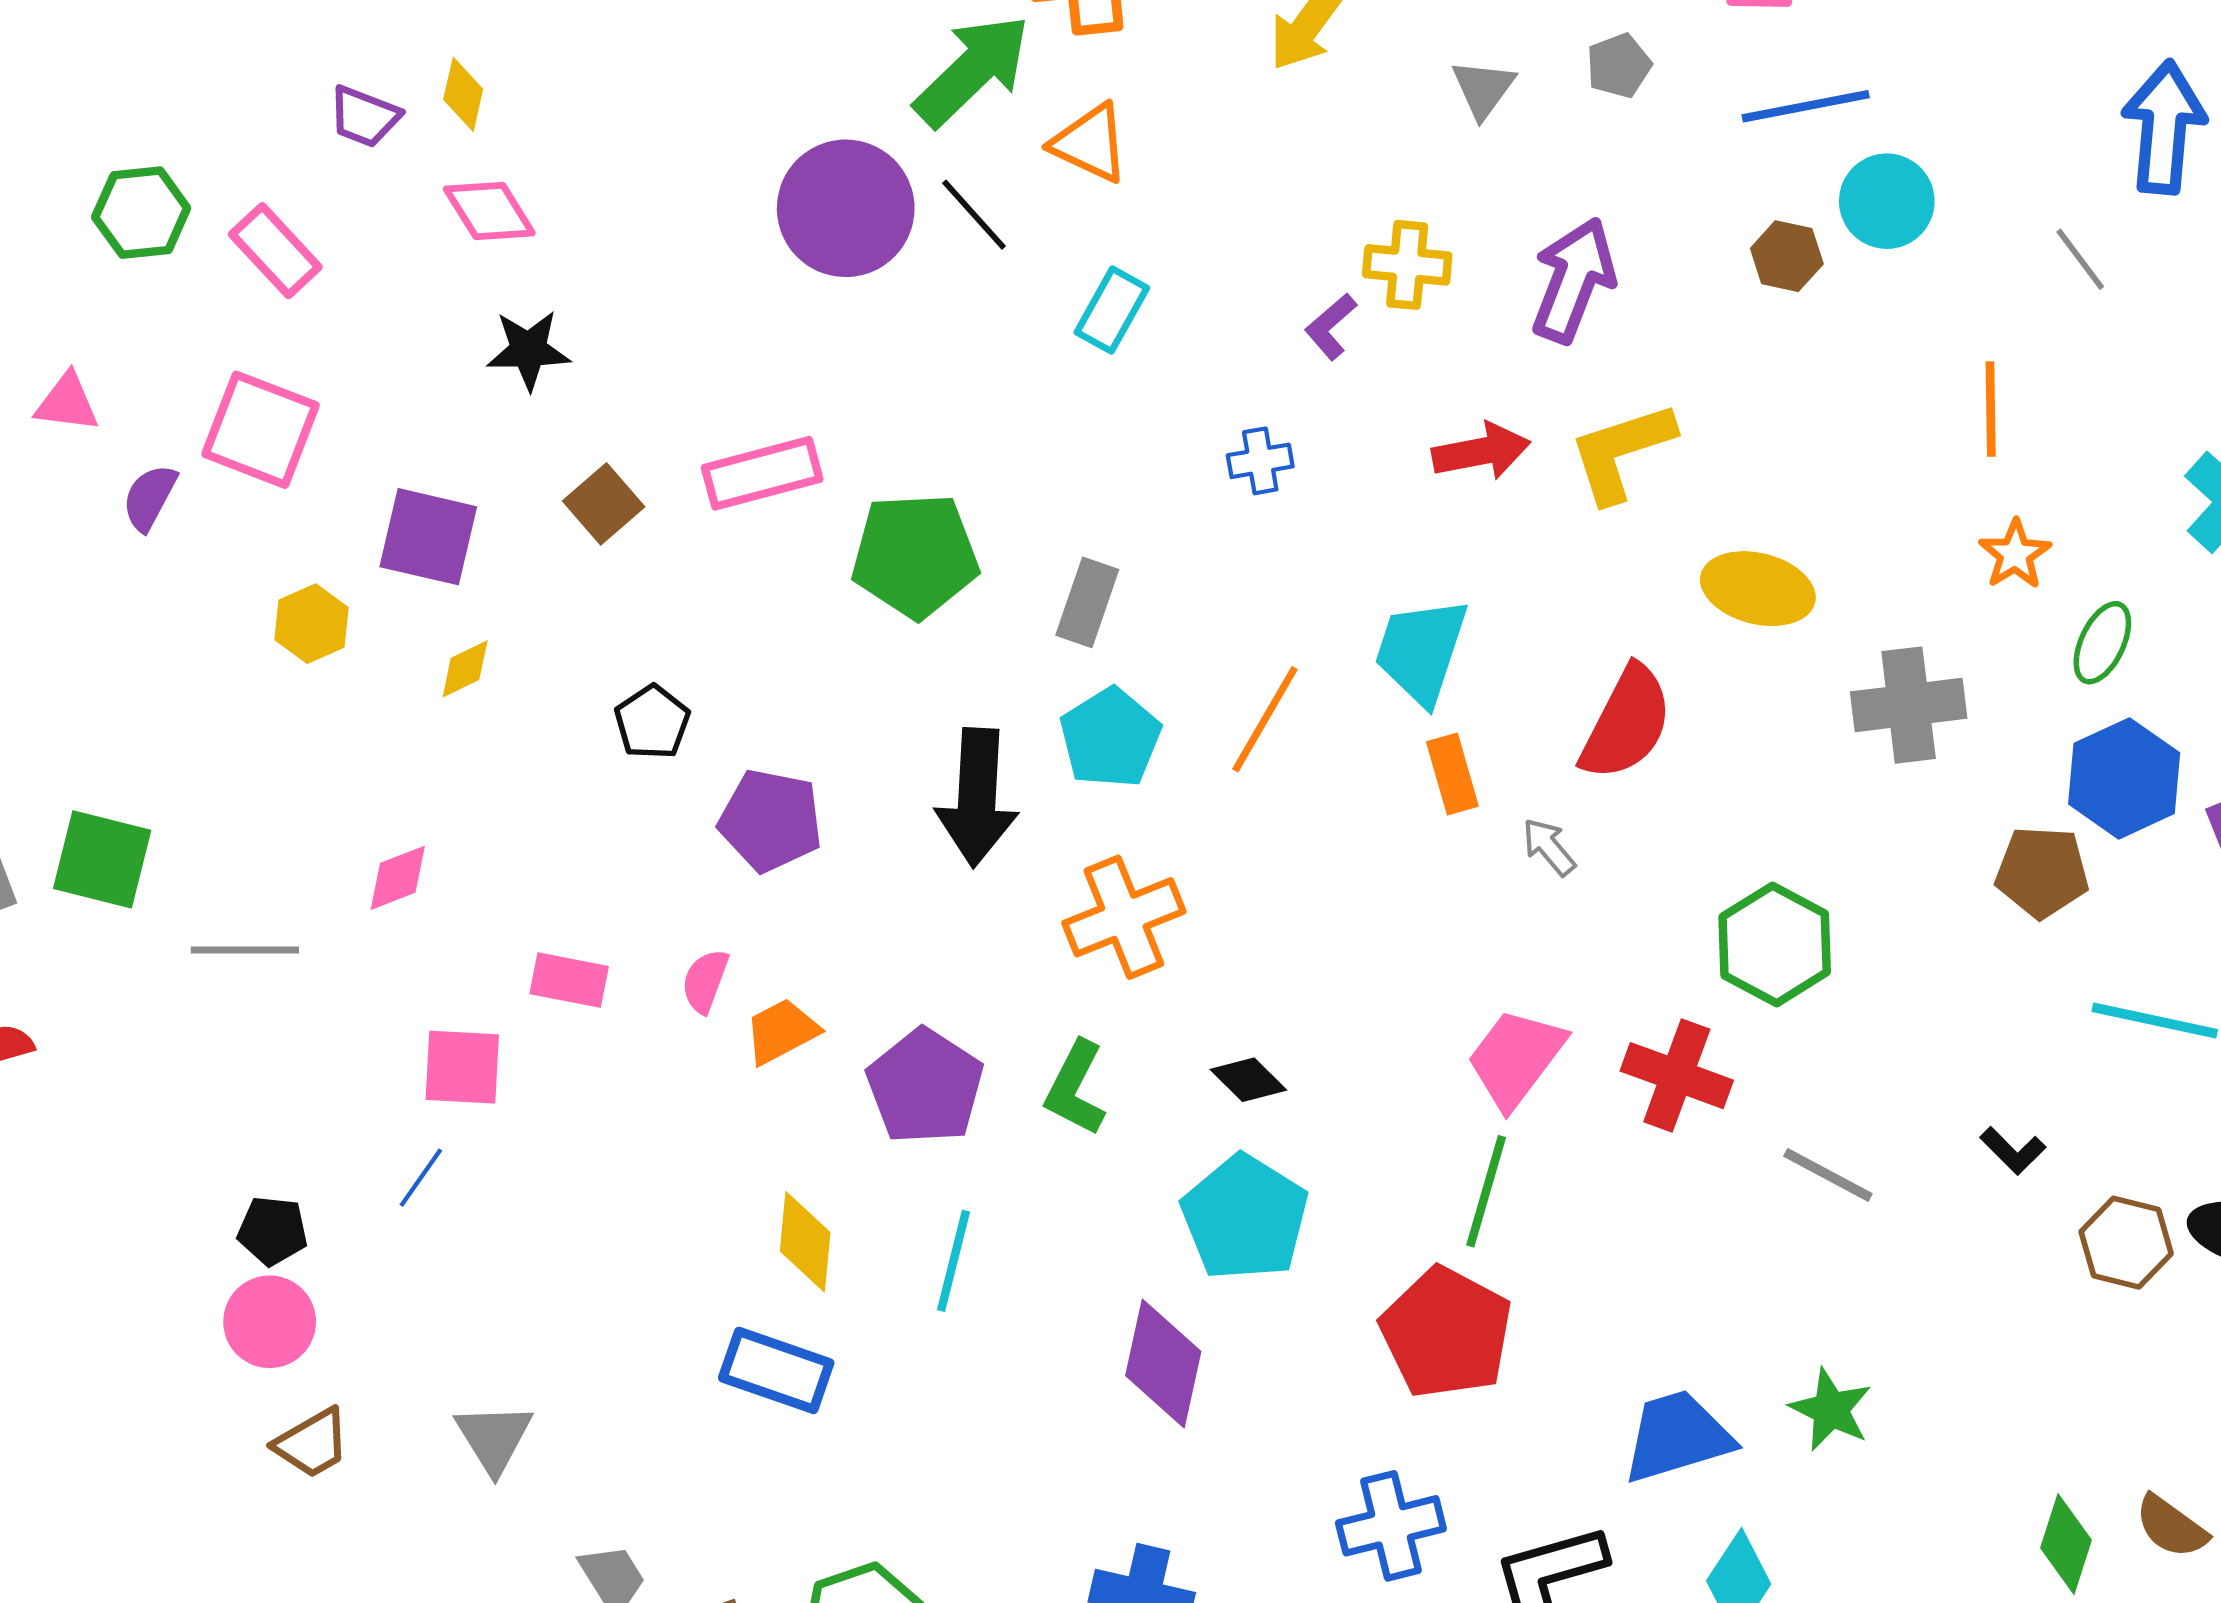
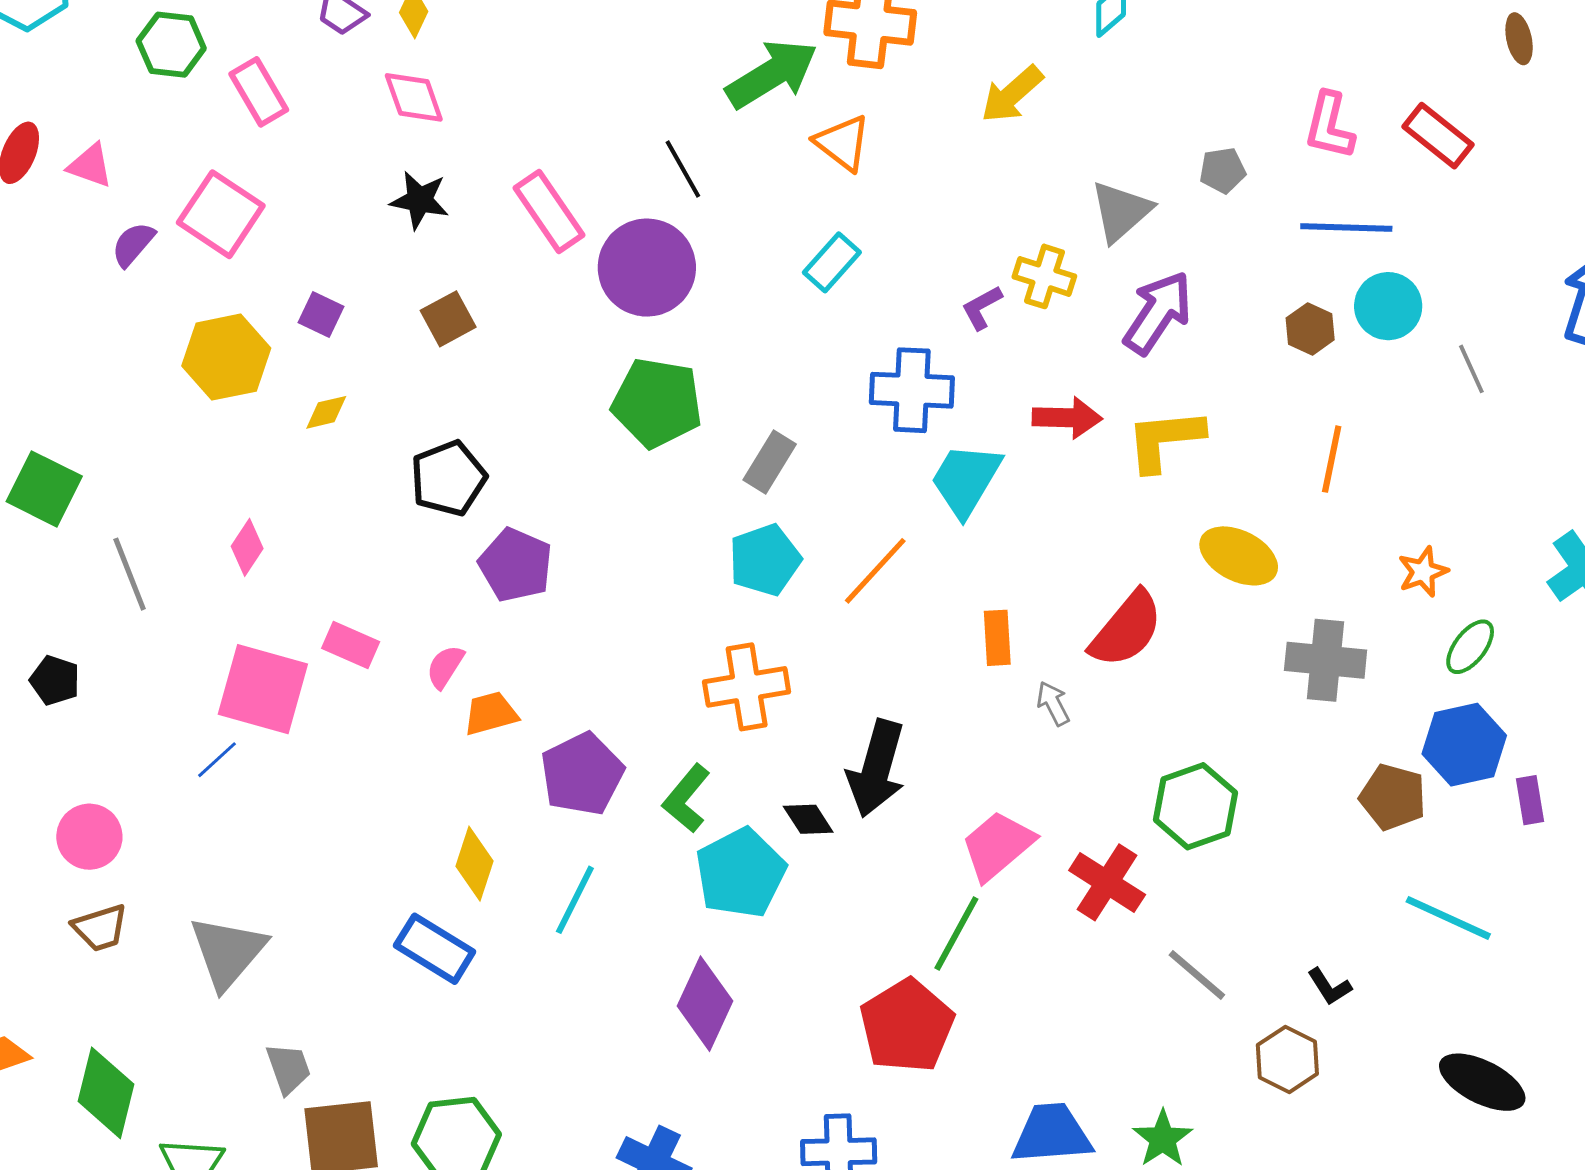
gray triangle: (1483, 89) -> (1121, 211), moved, size x1.4
purple circle: (846, 208) -> (647, 268), moved
black line: (974, 215) -> (683, 169), moved
gray line: (2080, 259) -> (1471, 369), moved
orange line: (1991, 409) -> (1332, 459), moved
blue cross: (1260, 461) -> (912, 390), size x1.8
pink rectangle: (762, 473) -> (549, 212), moved, turned 58
purple square: (428, 537) -> (321, 315), size x0.6
yellow hexagon: (312, 624) -> (226, 357), size x1.6
cyan trapezoid: (1421, 651) -> (966, 480), moved
black pentagon: (652, 722) -> (448, 478), size x1.4
black arrow: (977, 797) -> (876, 769), moved
pink diamond: (398, 878) -> (247, 547), turned -48
gray line: (245, 950) -> (130, 574), turned 56
pink square: (462, 1067) -> (263, 689), size x1.5
cyan pentagon: (1245, 1218) -> (741, 873), moved
black pentagon: (273, 1231) -> (55, 680), moved
brown hexagon: (2126, 1243) -> (1287, 1059), moved
gray triangle: (494, 1438) -> (228, 952), size x1.4

